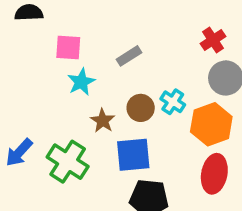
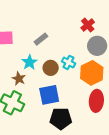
cyan star: (81, 82) -> (29, 62), moved
brown star: (103, 121) -> (19, 79), moved

